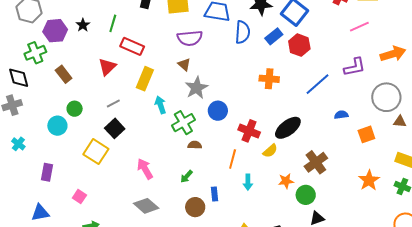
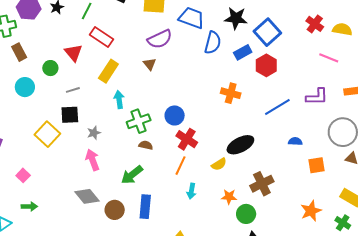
pink line: (359, 27) -> (329, 58), turned 36
purple semicircle: (190, 38) -> (160, 39), turned -30
red triangle: (107, 67) -> (73, 53), turned -36
brown rectangle: (64, 74) -> (19, 52), moved
gray star: (197, 88) -> (94, 133), moved, size x0.6
green circle: (75, 109) -> (50, 68), moved
cyan circle: (57, 126) -> (25, 87), moved
black square: (115, 128) -> (70, 115), turned 30
red cross: (249, 131) -> (187, 139), moved
green arrow: (186, 177) -> (132, 175), size x1.6
blue rectangle: (214, 194) -> (145, 207), moved, size x1.6
brown circle: (195, 207) -> (115, 210), moved

